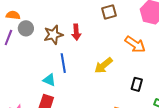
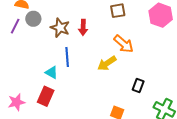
brown star: (53, 35) -> (60, 28), turned 30
orange arrow: (135, 44) -> (124, 44), moved

